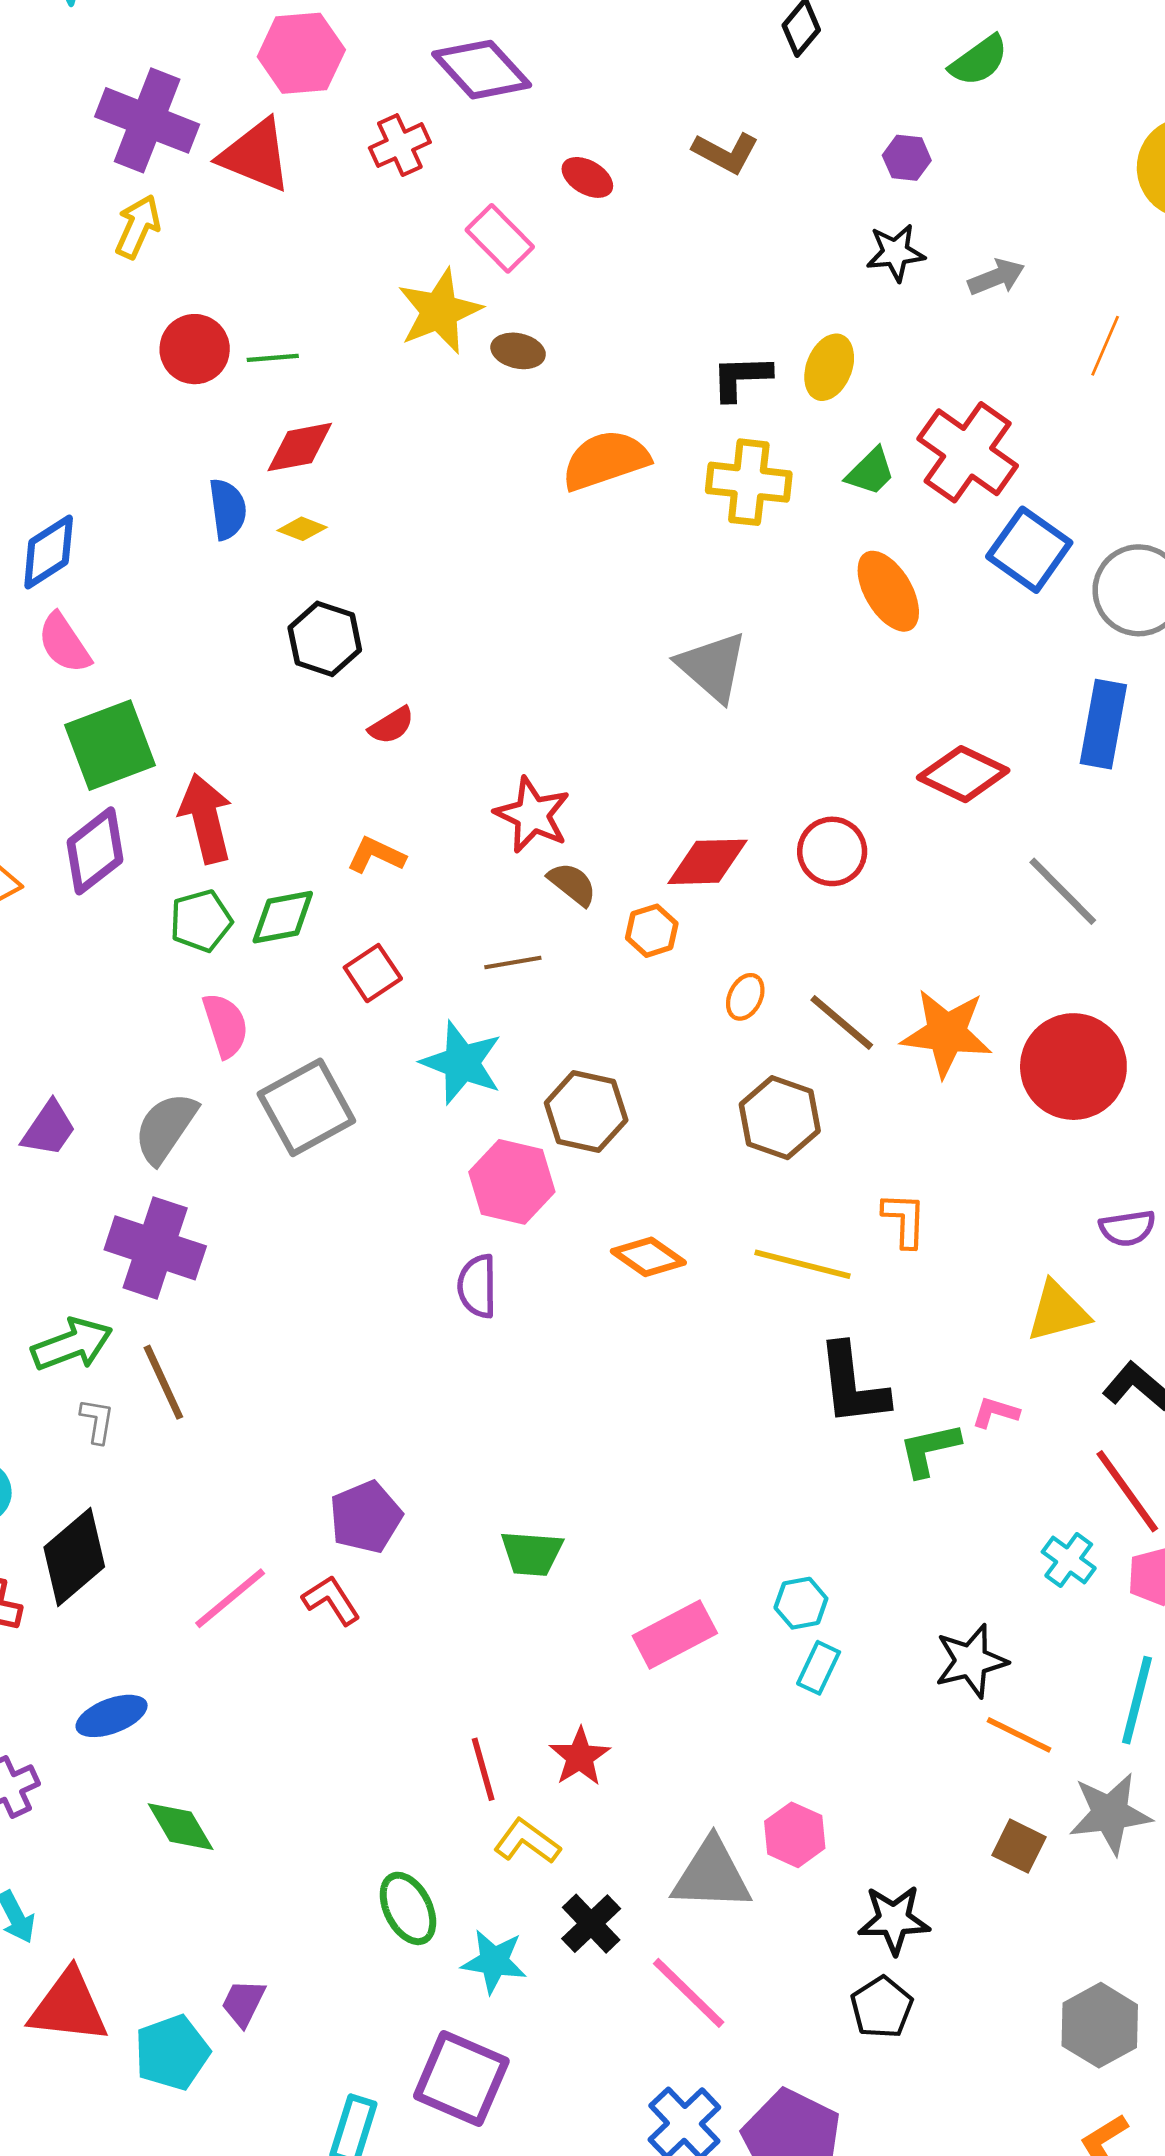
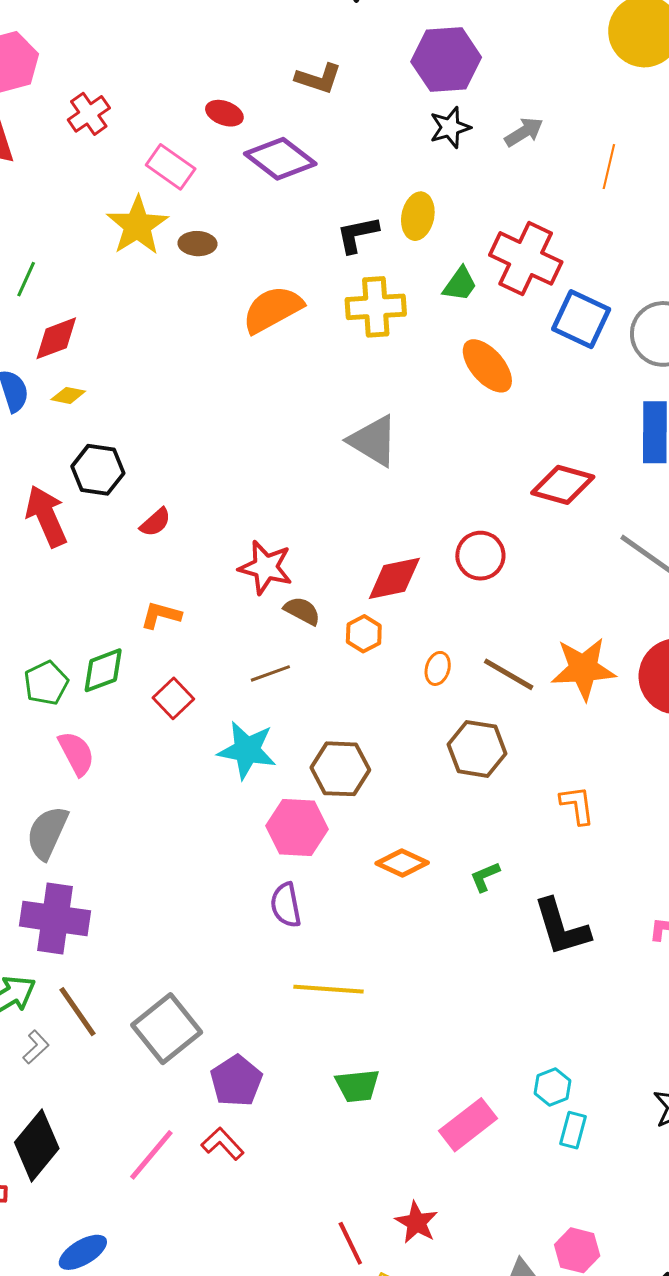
purple diamond: (482, 70) -> (280, 159), moved
purple hexagon: (907, 158) -> (446, 59), size x2.0
green line: (273, 358) -> (26, 279), turned -51
red arrow: (206, 818) -> (46, 516), moved
gray square: (306, 1107) -> (167, 1029), moved
yellow line: (803, 1264) -> (329, 989), moved
gray L-shape: (97, 1421) -> (36, 1047), turned 48
green L-shape: (929, 1450) -> (485, 877), moved, size x0.7

